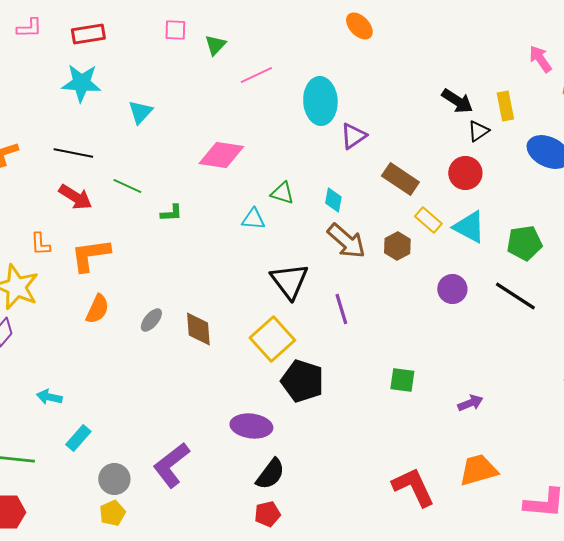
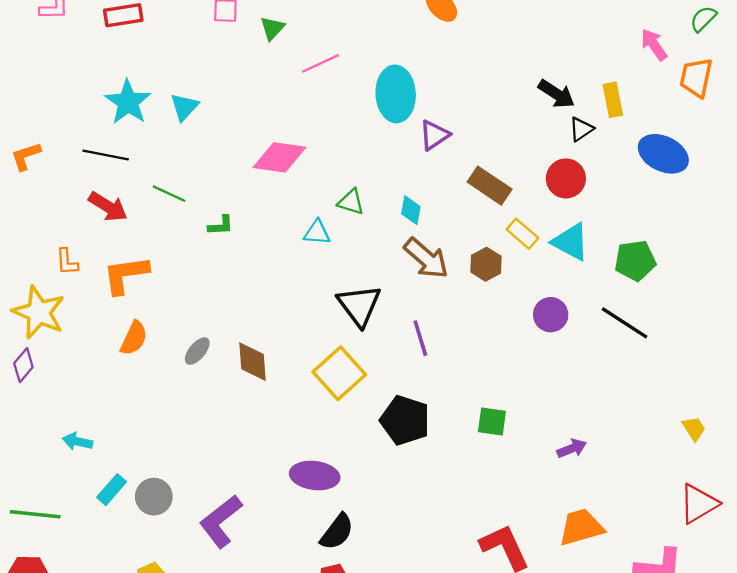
cyan star: (81, 83) -> (128, 102), moved, turned 30
black pentagon: (302, 381) -> (405, 420), moved
gray circle: (114, 479) -> (154, 497), moved

